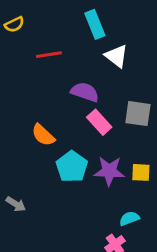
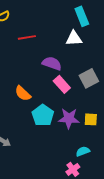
cyan rectangle: (95, 24) -> (82, 16), moved
white triangle: (116, 56) -> (74, 38), turned -42
gray square: (138, 114) -> (89, 78), turned -36

